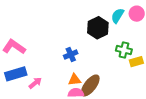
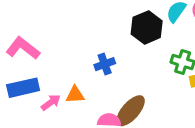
orange triangle: (74, 80) -> (75, 95), moved

